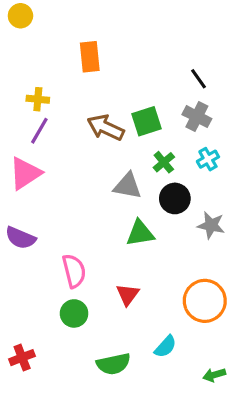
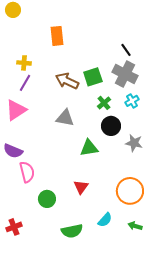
gray cross: (197, 117) -> (125, 74), size x1.4
gray triangle: (128, 186) -> (65, 118), moved
pink semicircle: (74, 271) -> (27, 172), moved
green arrow: (214, 375) -> (135, 226), moved, turned 32

